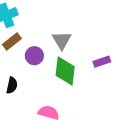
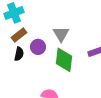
black semicircle: (12, 85) -> (19, 54), moved

